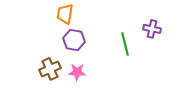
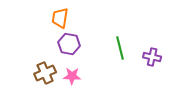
purple cross: (152, 29) -> (152, 57), moved

